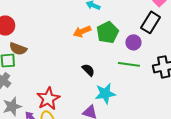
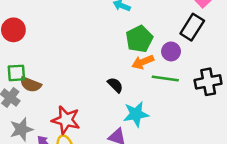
orange arrow: (82, 31) -> (143, 62), moved
brown semicircle: (18, 49) -> (31, 84), moved
red star: (48, 99) -> (66, 120), turned -30

